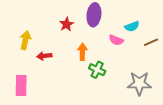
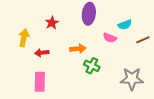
red star: (67, 24) -> (52, 23), moved
orange arrow: (82, 52) -> (78, 49), turned 84
pink rectangle: (21, 86) -> (40, 82), moved

